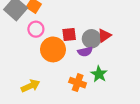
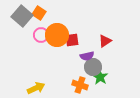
gray circle: (91, 39) -> (93, 67), moved
orange circle: (53, 49) -> (57, 35), moved

